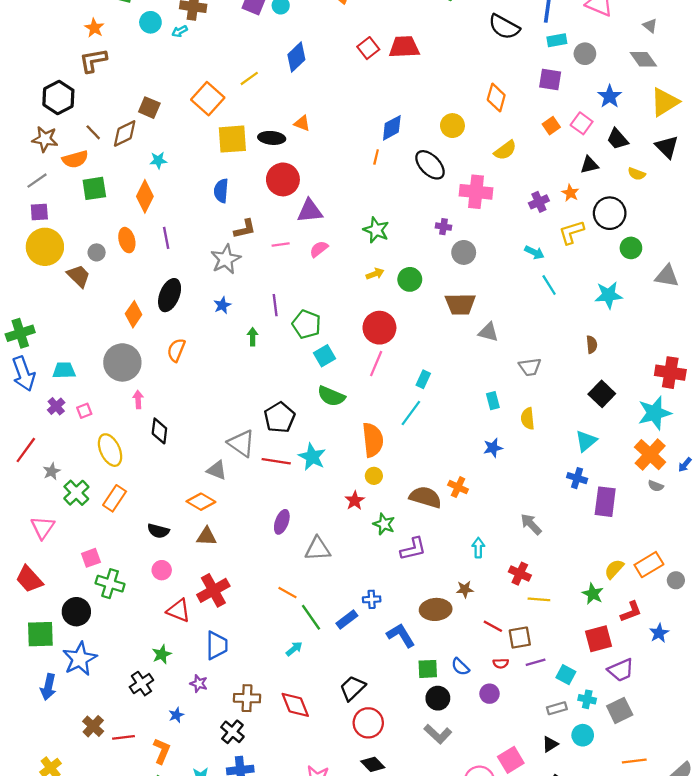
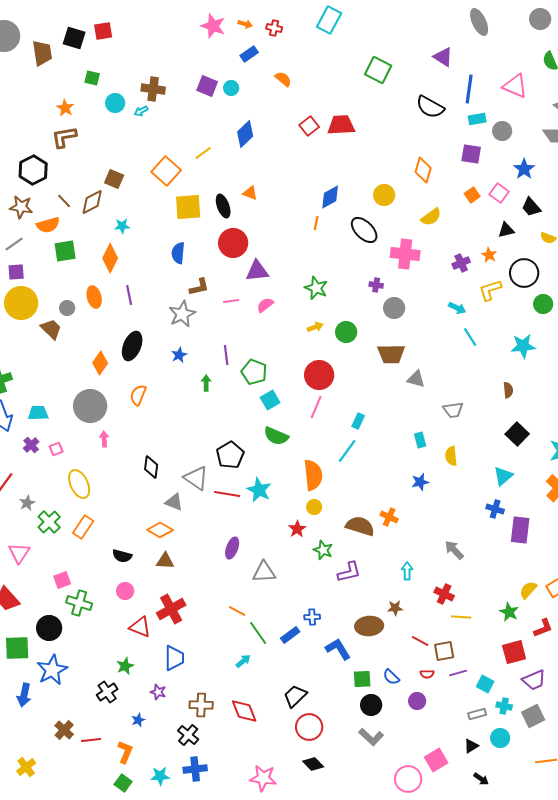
black ellipse: (272, 138) -> (223, 206), turned 65
black diamond: (159, 431) -> (151, 467), moved

